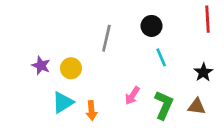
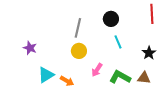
yellow circle: (71, 68) -> (79, 51), moved
green L-shape: (164, 105) -> (120, 77), turned -85
orange arrow: (91, 111) -> (67, 81), turned -56

